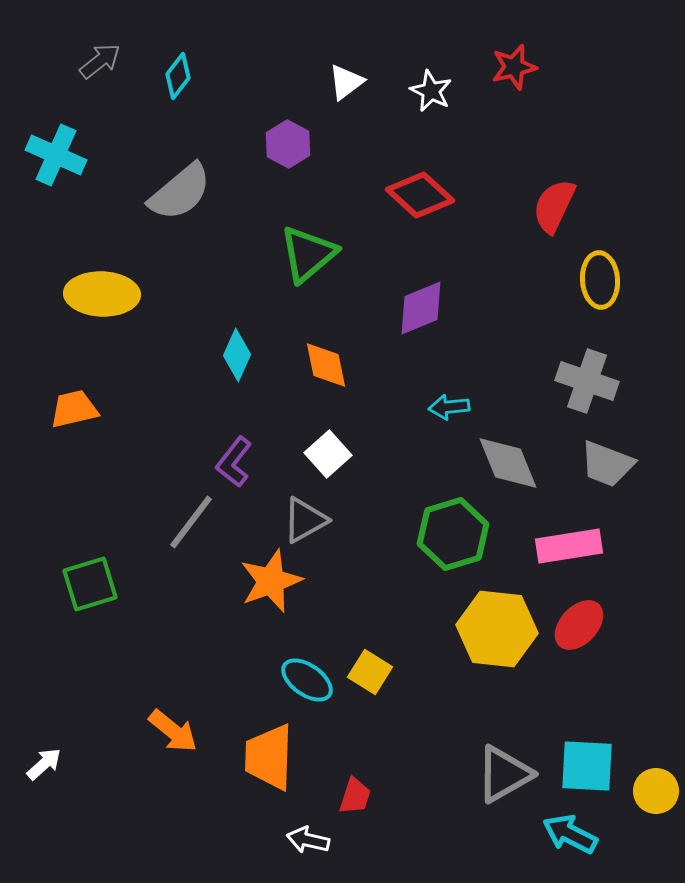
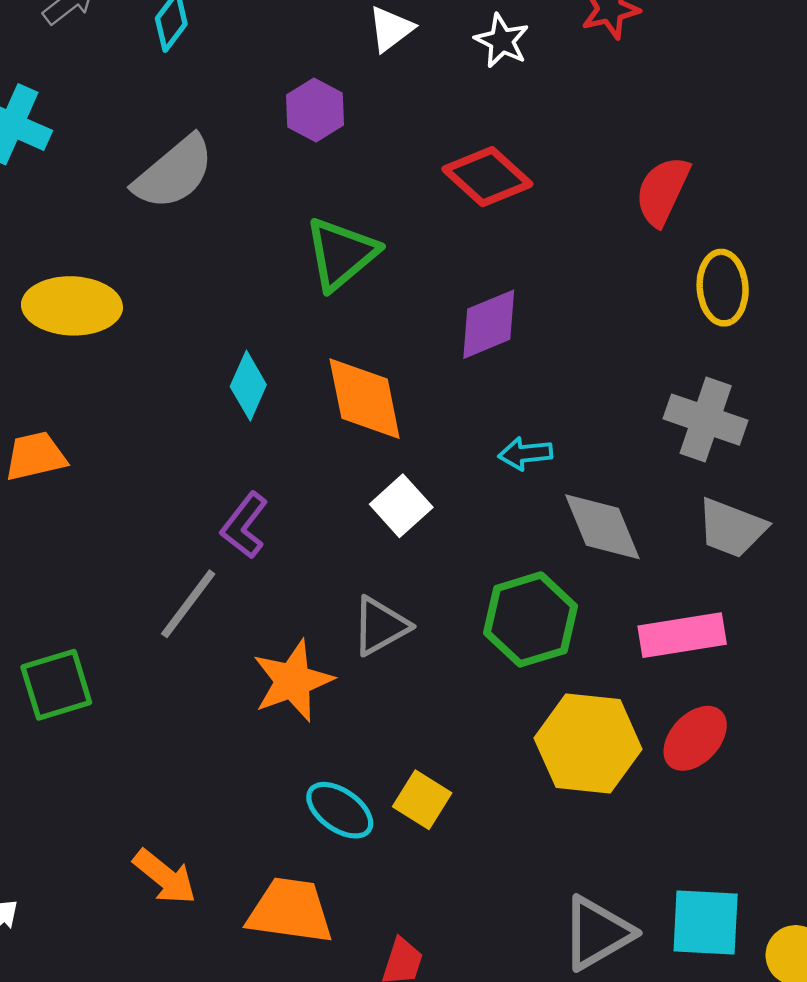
orange diamond: (326, 365) -> (365, 399), size x1.4
white square: (328, 454) -> (401, 506), moved
gray triangle: (305, 520) -> (380, 626), moved
orange trapezoid: (269, 757) -> (290, 911), turned 96

